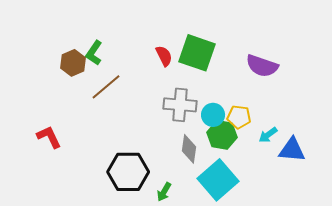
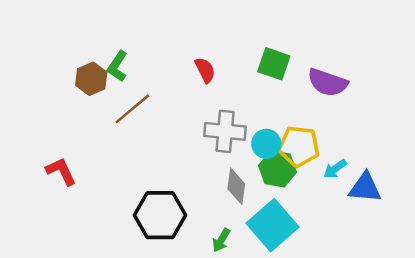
green square: (197, 53) -> (274, 64), moved, size x0.7
yellow pentagon: (239, 117) -> (299, 146), size x1.4
green arrow: (164, 192) -> (221, 240), moved

